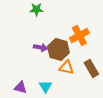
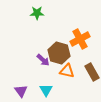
purple arrow: (40, 47) -> (43, 60), moved, turned 32
purple triangle: (20, 87) -> (21, 91), turned 40

